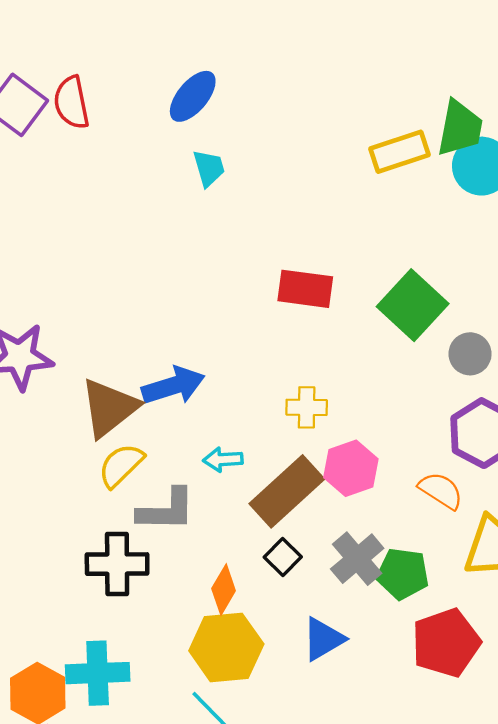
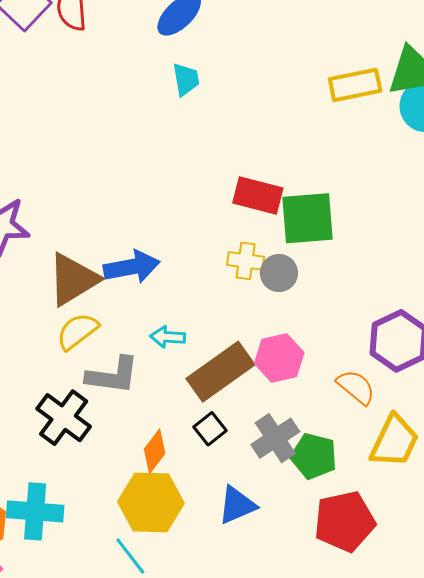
green square: (413, 305) -> (308, 218), moved, turned 36
gray circle: (470, 354) -> (279, 273), moved
yellow cross: (307, 407) -> (246, 261), moved
black cross: (117, 564) -> (64, 418), turned 30

